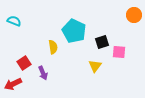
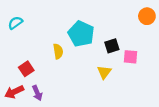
cyan semicircle: (14, 21) -> (15, 23), turned -56
purple arrow: (43, 73) -> (37, 93), moved

